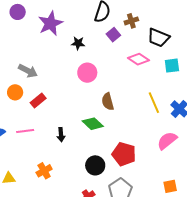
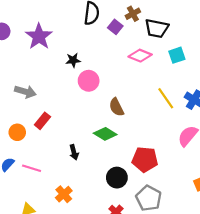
brown cross: (131, 21) -> (133, 14), moved
purple square: (113, 35) -> (115, 27), moved
black star: (78, 43) -> (73, 60), moved
orange circle: (15, 92) -> (17, 132), moved
pink line: (25, 131) -> (32, 168), moved, turned 36

